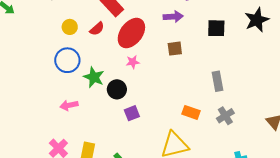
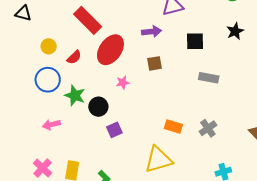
black star: (257, 20) -> (235, 31), size x0.7
red semicircle: (97, 29) -> (74, 57), moved
pink star: (133, 62) -> (123, 82), moved
gray rectangle: (218, 81) -> (209, 78), moved, turned -66

